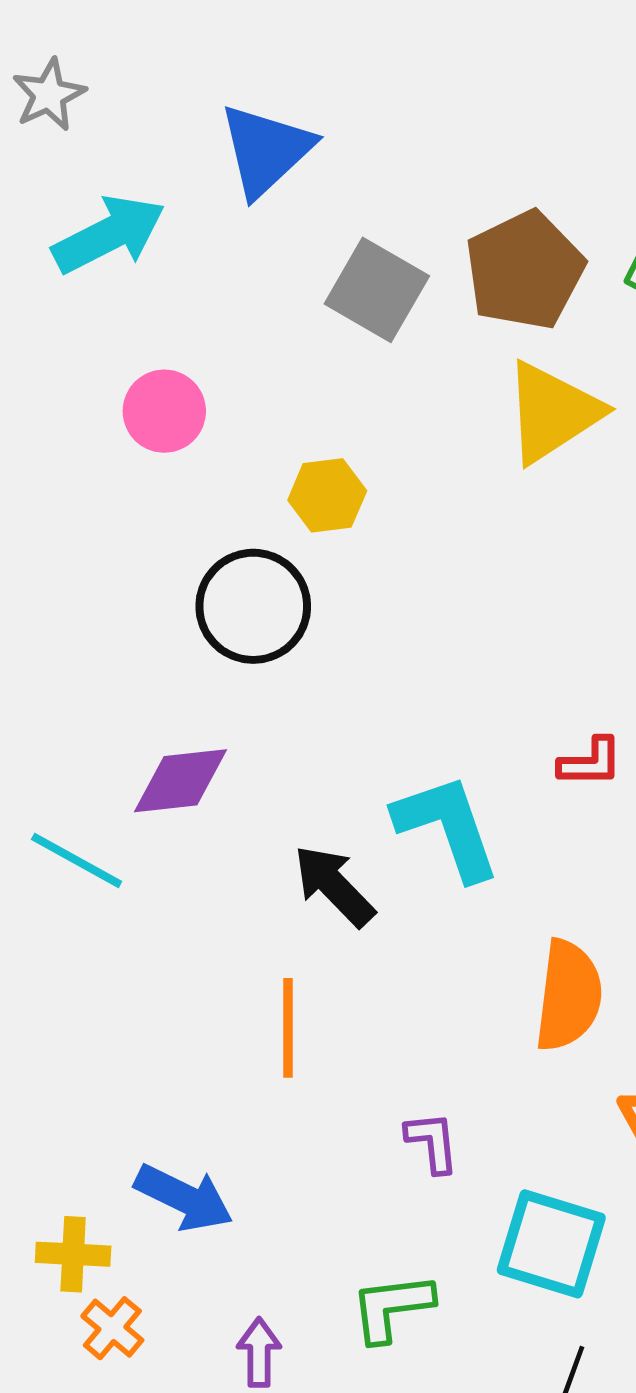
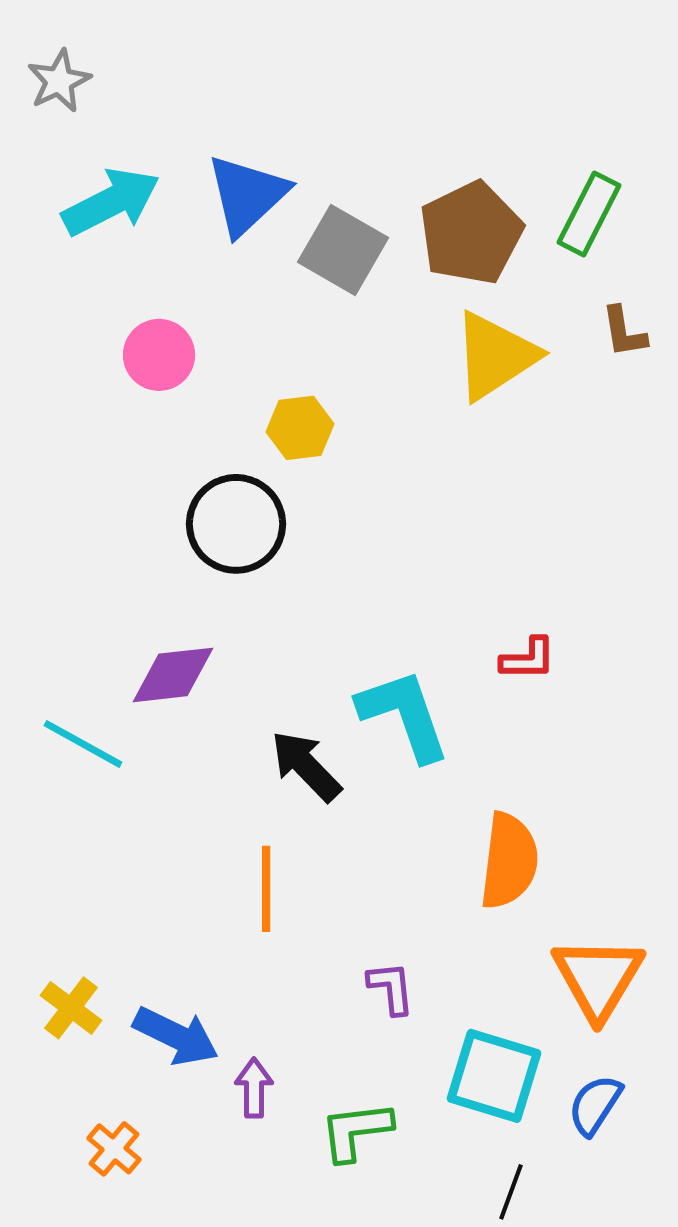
blue triangle: (266, 150) -> (247, 195), moved
yellow cross: (73, 1254) -> (71, 1008), moved, turned 34
purple arrow: (259, 1352) -> (254, 1088), moved

